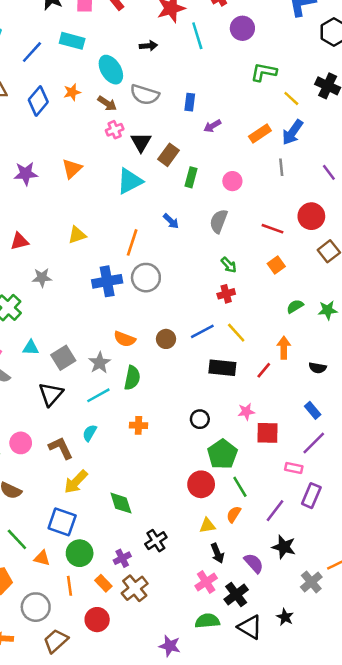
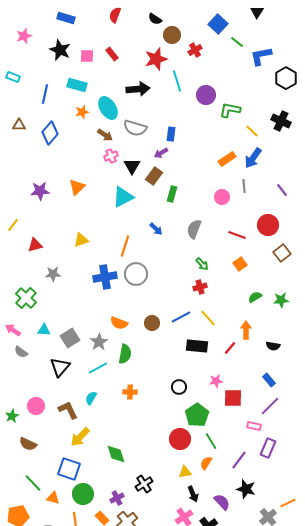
purple circle: (242, 28) -> (206, 95), moved
black arrow: (148, 46) -> (138, 89), size x1.6
blue line: (32, 52) -> (45, 94), turned -30
orange star: (72, 92) -> (82, 112), moved
purple arrow: (212, 126) -> (161, 153), moved
pink circle: (232, 181) -> (222, 197), moved

